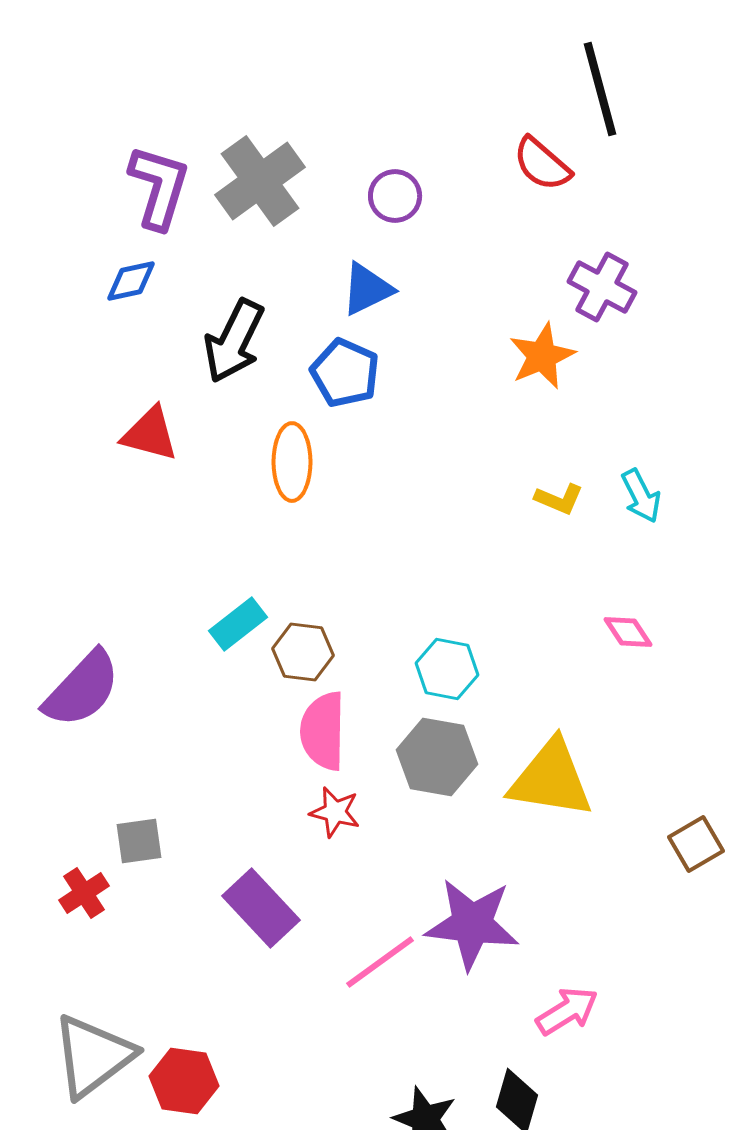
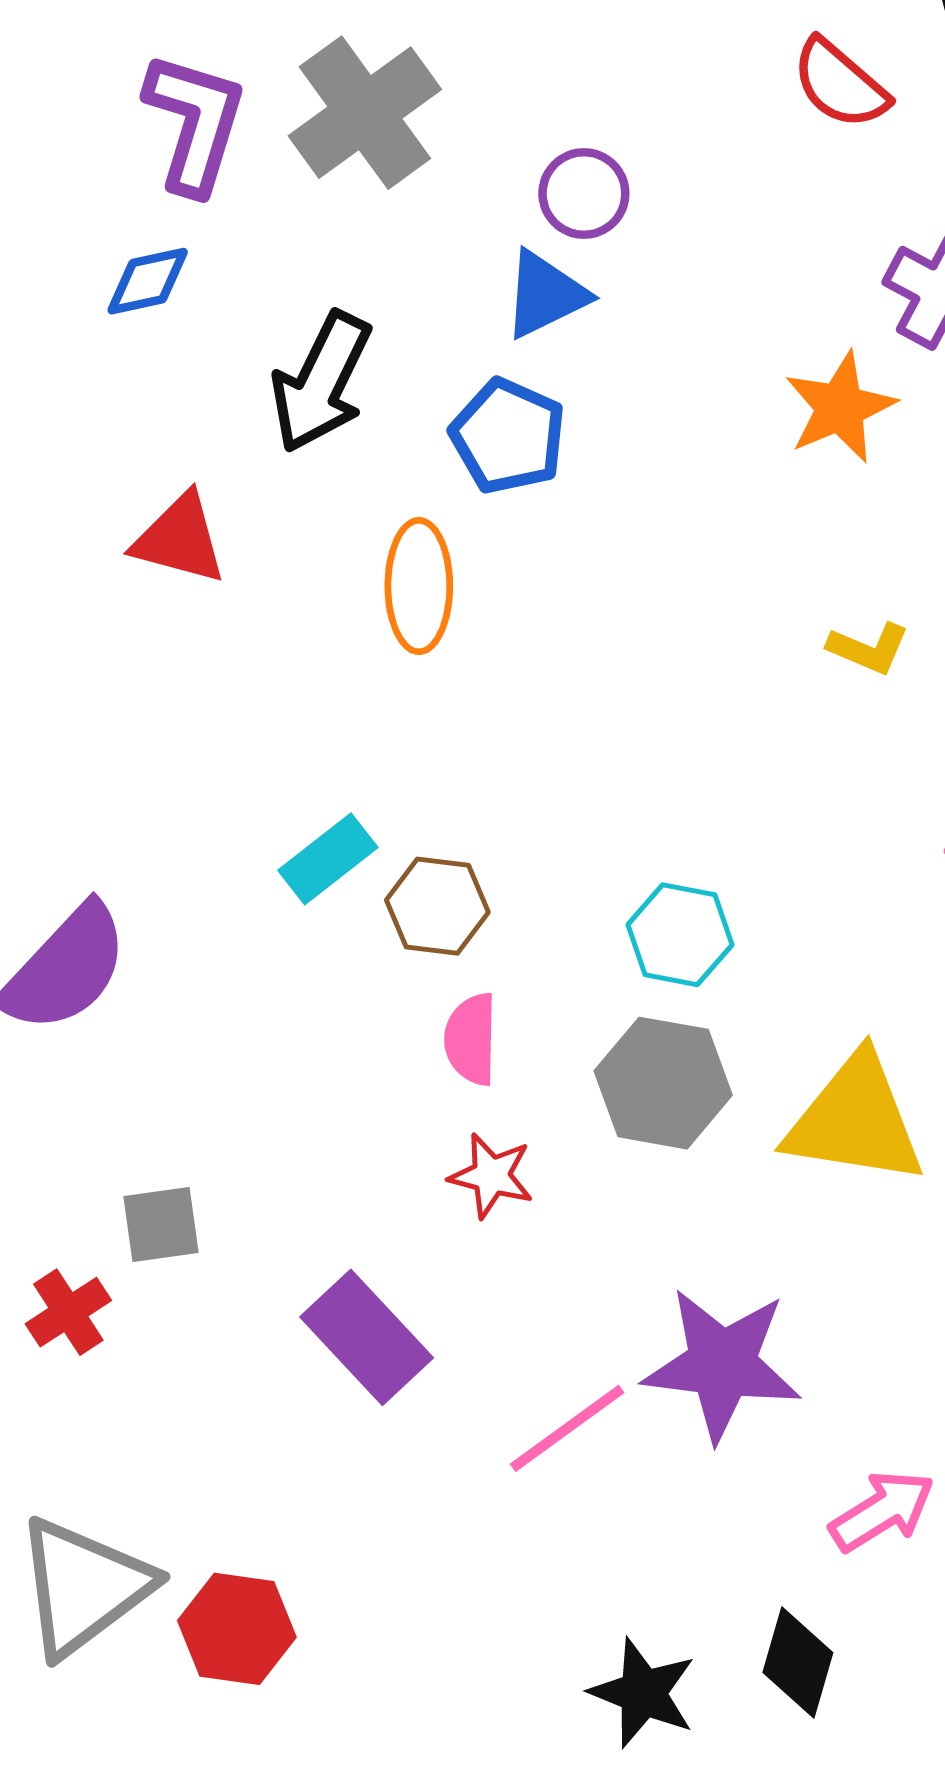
purple circle: (395, 196) -> (584, 194), moved
pink semicircle: (323, 731) -> (471, 1039), size x0.7

